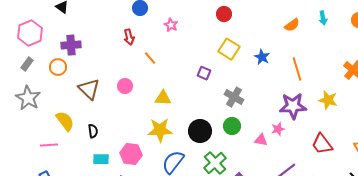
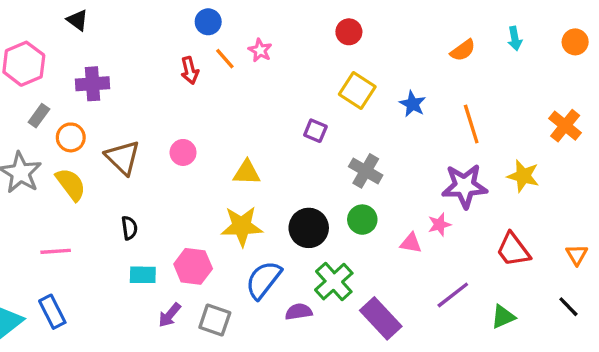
orange line: (150, 58) -> (225, 59), moved
gray rectangle: (27, 64) -> (39, 116), moved
orange circle: (58, 67) -> (71, 137), moved
yellow semicircle: (65, 121) -> (71, 184), moved

